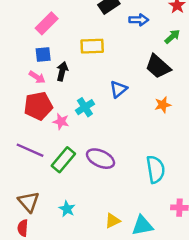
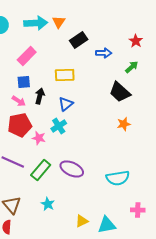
blue triangle: (118, 89) -> (66, 104), moved
cyan semicircle: (156, 169) -> (118, 178), turned 90
cyan star: (67, 209) -> (48, 204), moved

